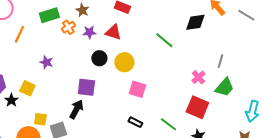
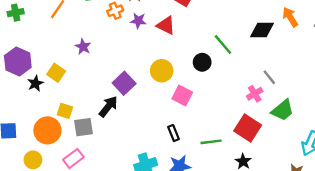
black circle: (99, 58) -> (202, 62), moved
gray line: (220, 61) -> (269, 77), moved, turned -64
yellow circle: (124, 62) -> (162, 71), moved
purple square: (86, 87) -> (124, 83), turned 30
black rectangle: (135, 122) -> (174, 133), turned 32
green line: (168, 124) -> (211, 142), turned -54

